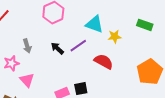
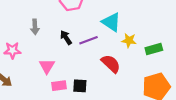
green rectangle: (145, 25) -> (154, 49), moved, turned -49
pink star: (11, 63) -> (12, 50), moved
pink triangle: (27, 80) -> (47, 66), moved

